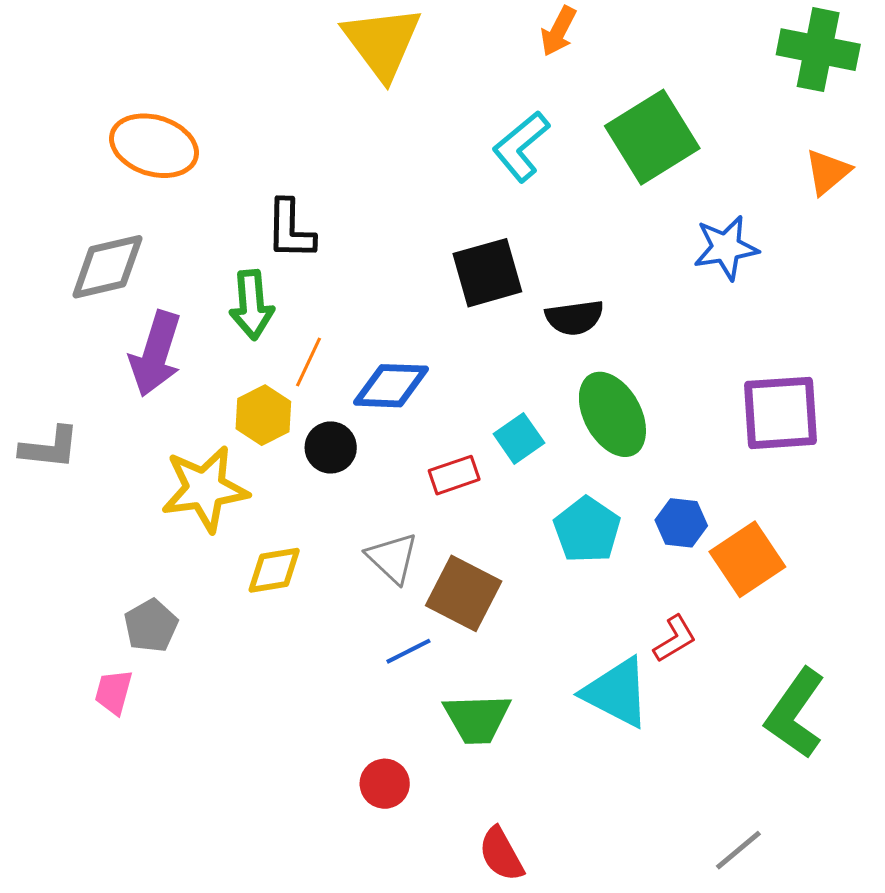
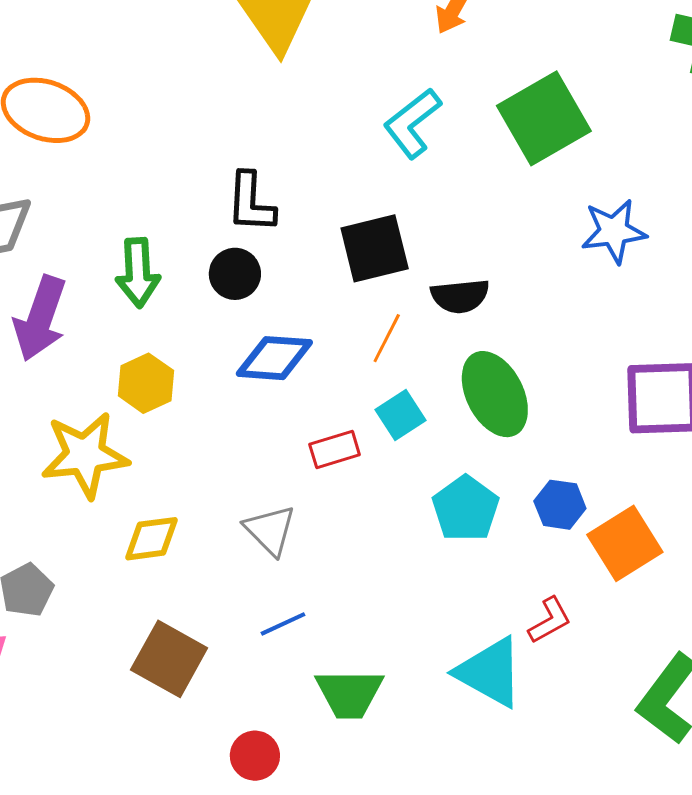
black L-shape: (290, 230) -> (251, 203), moved
orange line: (308, 362) -> (387, 338), moved
black circle: (331, 447) -> (235, 274), moved
brown square: (464, 593) -> (169, 659), moved

